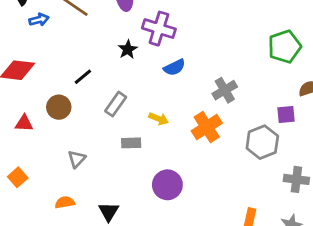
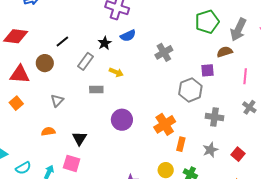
black star: (128, 49) -> (105, 43), moved
red triangle: (24, 123) -> (20, 74), size x1.5
orange cross: (207, 127) -> (165, 124), moved
orange square: (18, 177) -> (16, 103), moved

